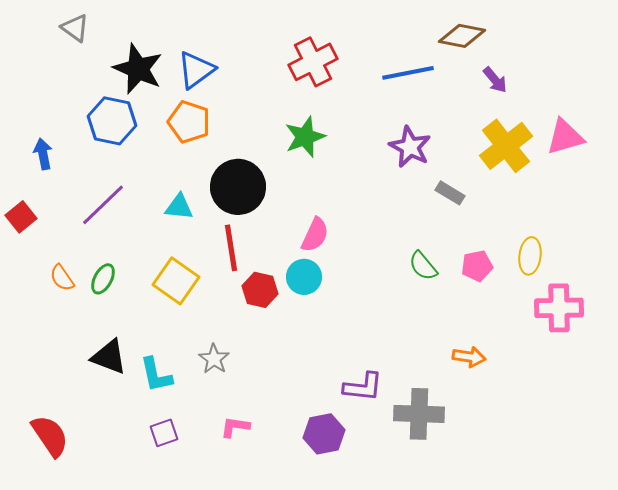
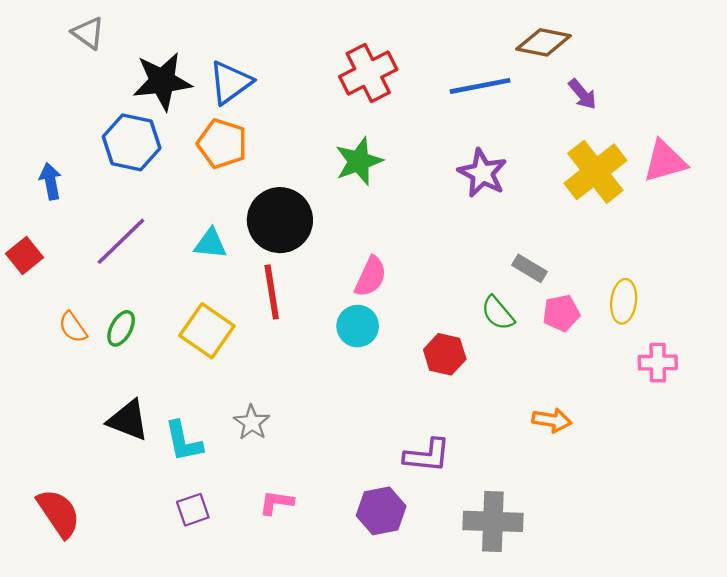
black star: (138, 69) -> (162, 81), turned -30
gray rectangle: (450, 193) -> (529, 268), moved
red hexagon: (260, 290) -> (445, 354), moved
pink cross: (559, 308) -> (658, 363), size x0.7
gray cross: (419, 414) -> (493, 521), moved

